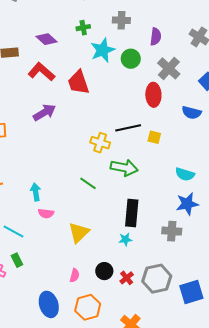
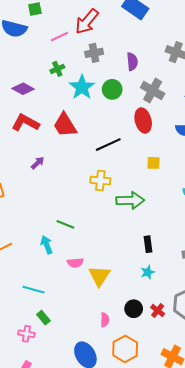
purple arrow: (44, 112) -> (38, 163), size x0.6
black line: (128, 128) -> (108, 145), moved
green line: (88, 183) -> (65, 224), moved
pink semicircle: (46, 213) -> (75, 263), moved
black rectangle: (132, 213) -> (148, 244), size x0.6

